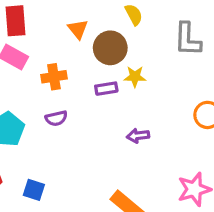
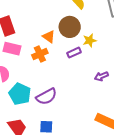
orange triangle: (78, 29) -> (49, 37), moved
purple semicircle: (56, 118) -> (46, 97), moved, size x1.5

